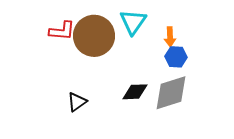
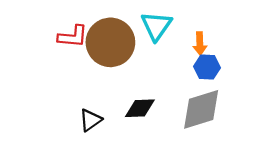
black diamond: (135, 92) -> (140, 108), moved

